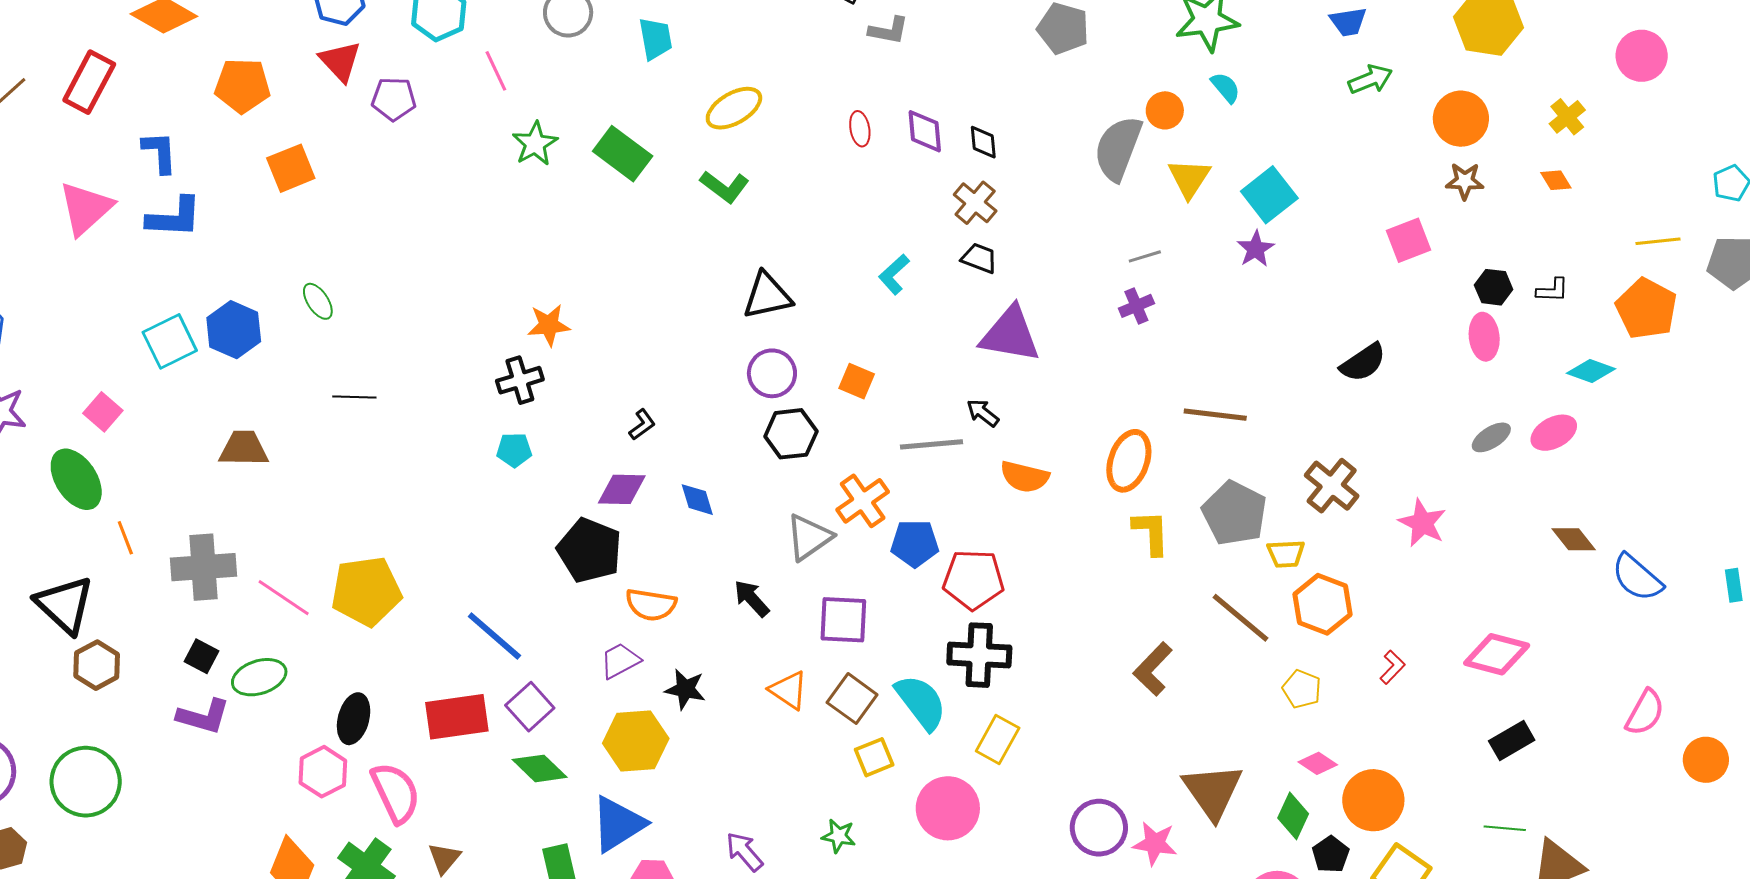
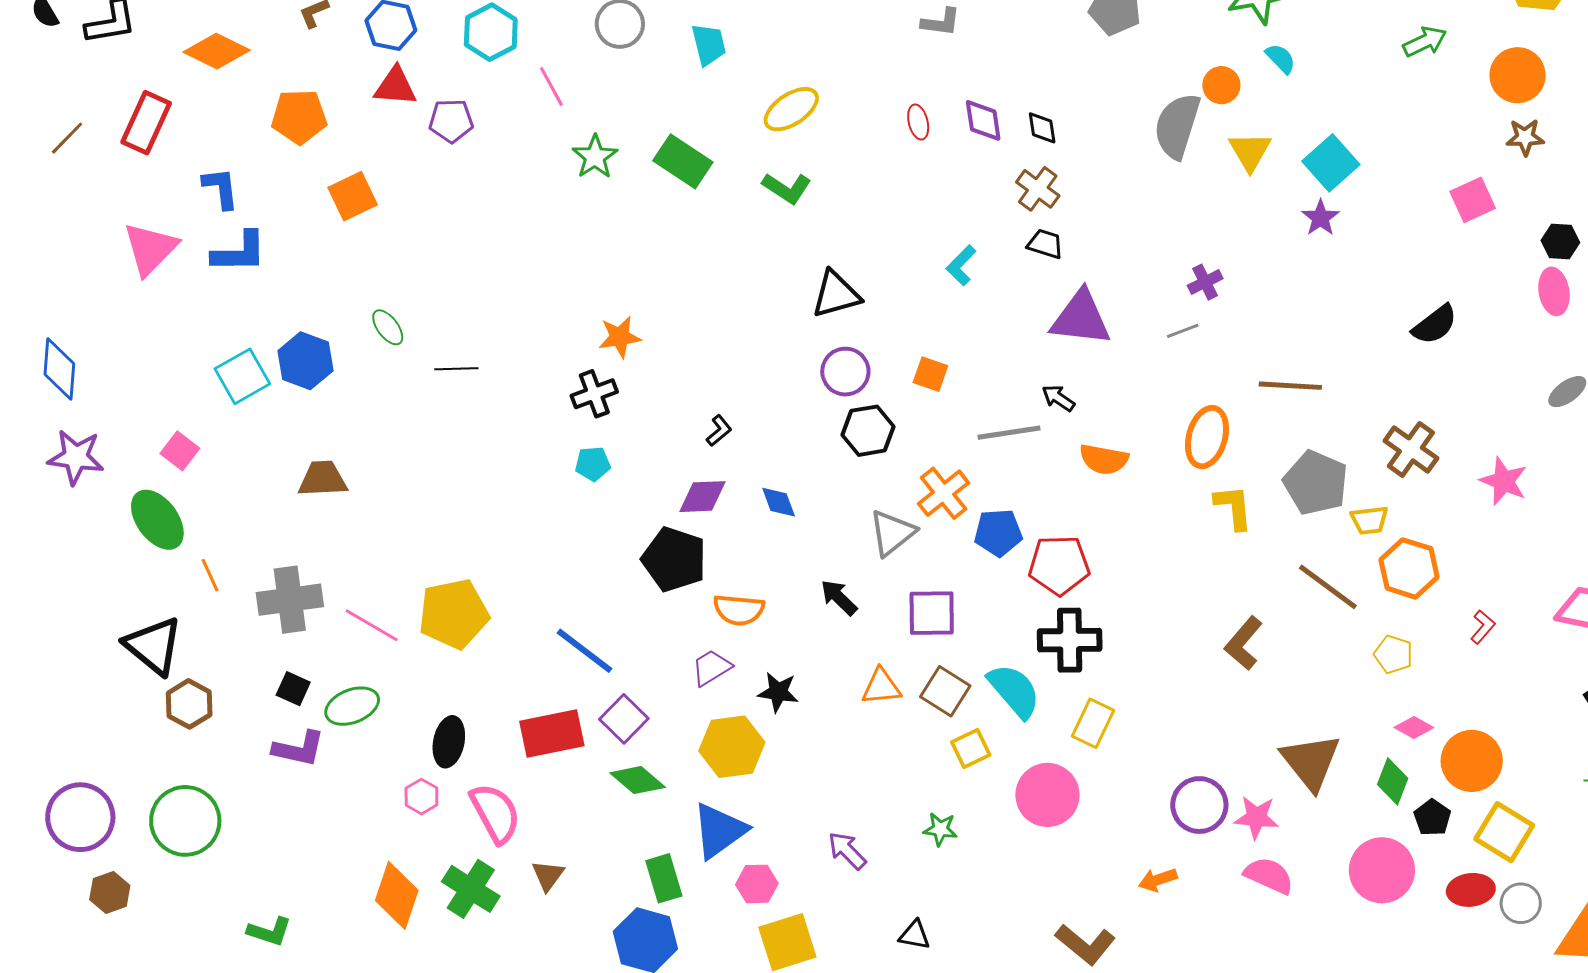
red triangle: (340, 61) -> (395, 86), turned -39
gray line: (1145, 256) -> (1183, 331), moved
black line: (354, 397) -> (456, 369), moved
orange triangle: (788, 690) -> (881, 687), turned -36
pink hexagon: (323, 772) -> (421, 797), size x0.7

